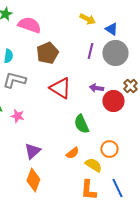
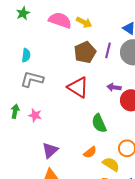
yellow arrow: (87, 19) -> (84, 22), moved
pink semicircle: (29, 25) -> (60, 20), moved
brown pentagon: (47, 53) -> (85, 52), moved

